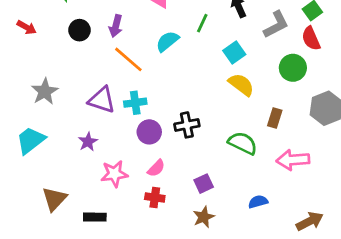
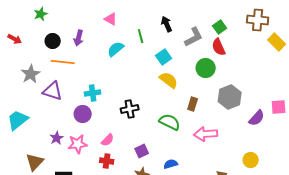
green line: (202, 23) -> (141, 36), turned -40
orange line: (128, 59) -> (63, 62), moved, turned -35
gray star: (45, 92) -> (31, 74), moved
purple triangle: (102, 100) -> (53, 91), moved
purple circle: (149, 132) -> (83, 114), moved
purple star: (88, 142) -> (57, 138), moved
blue semicircle: (258, 202) -> (171, 164), moved

